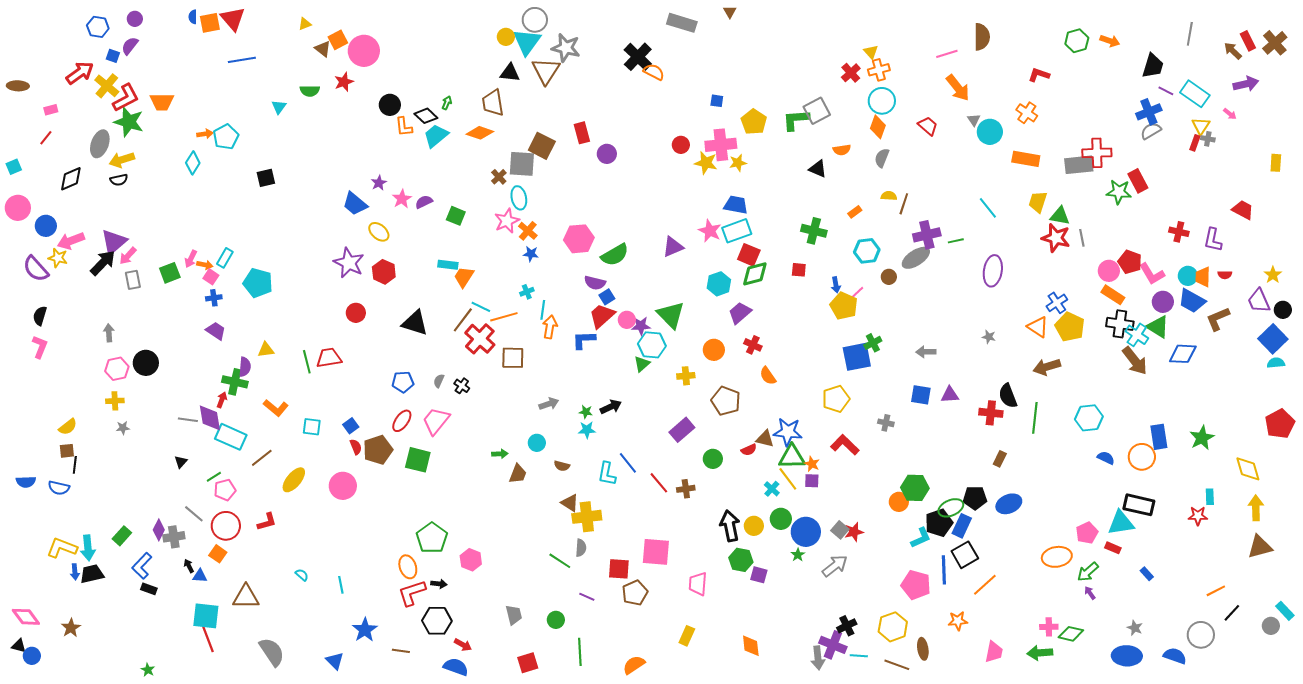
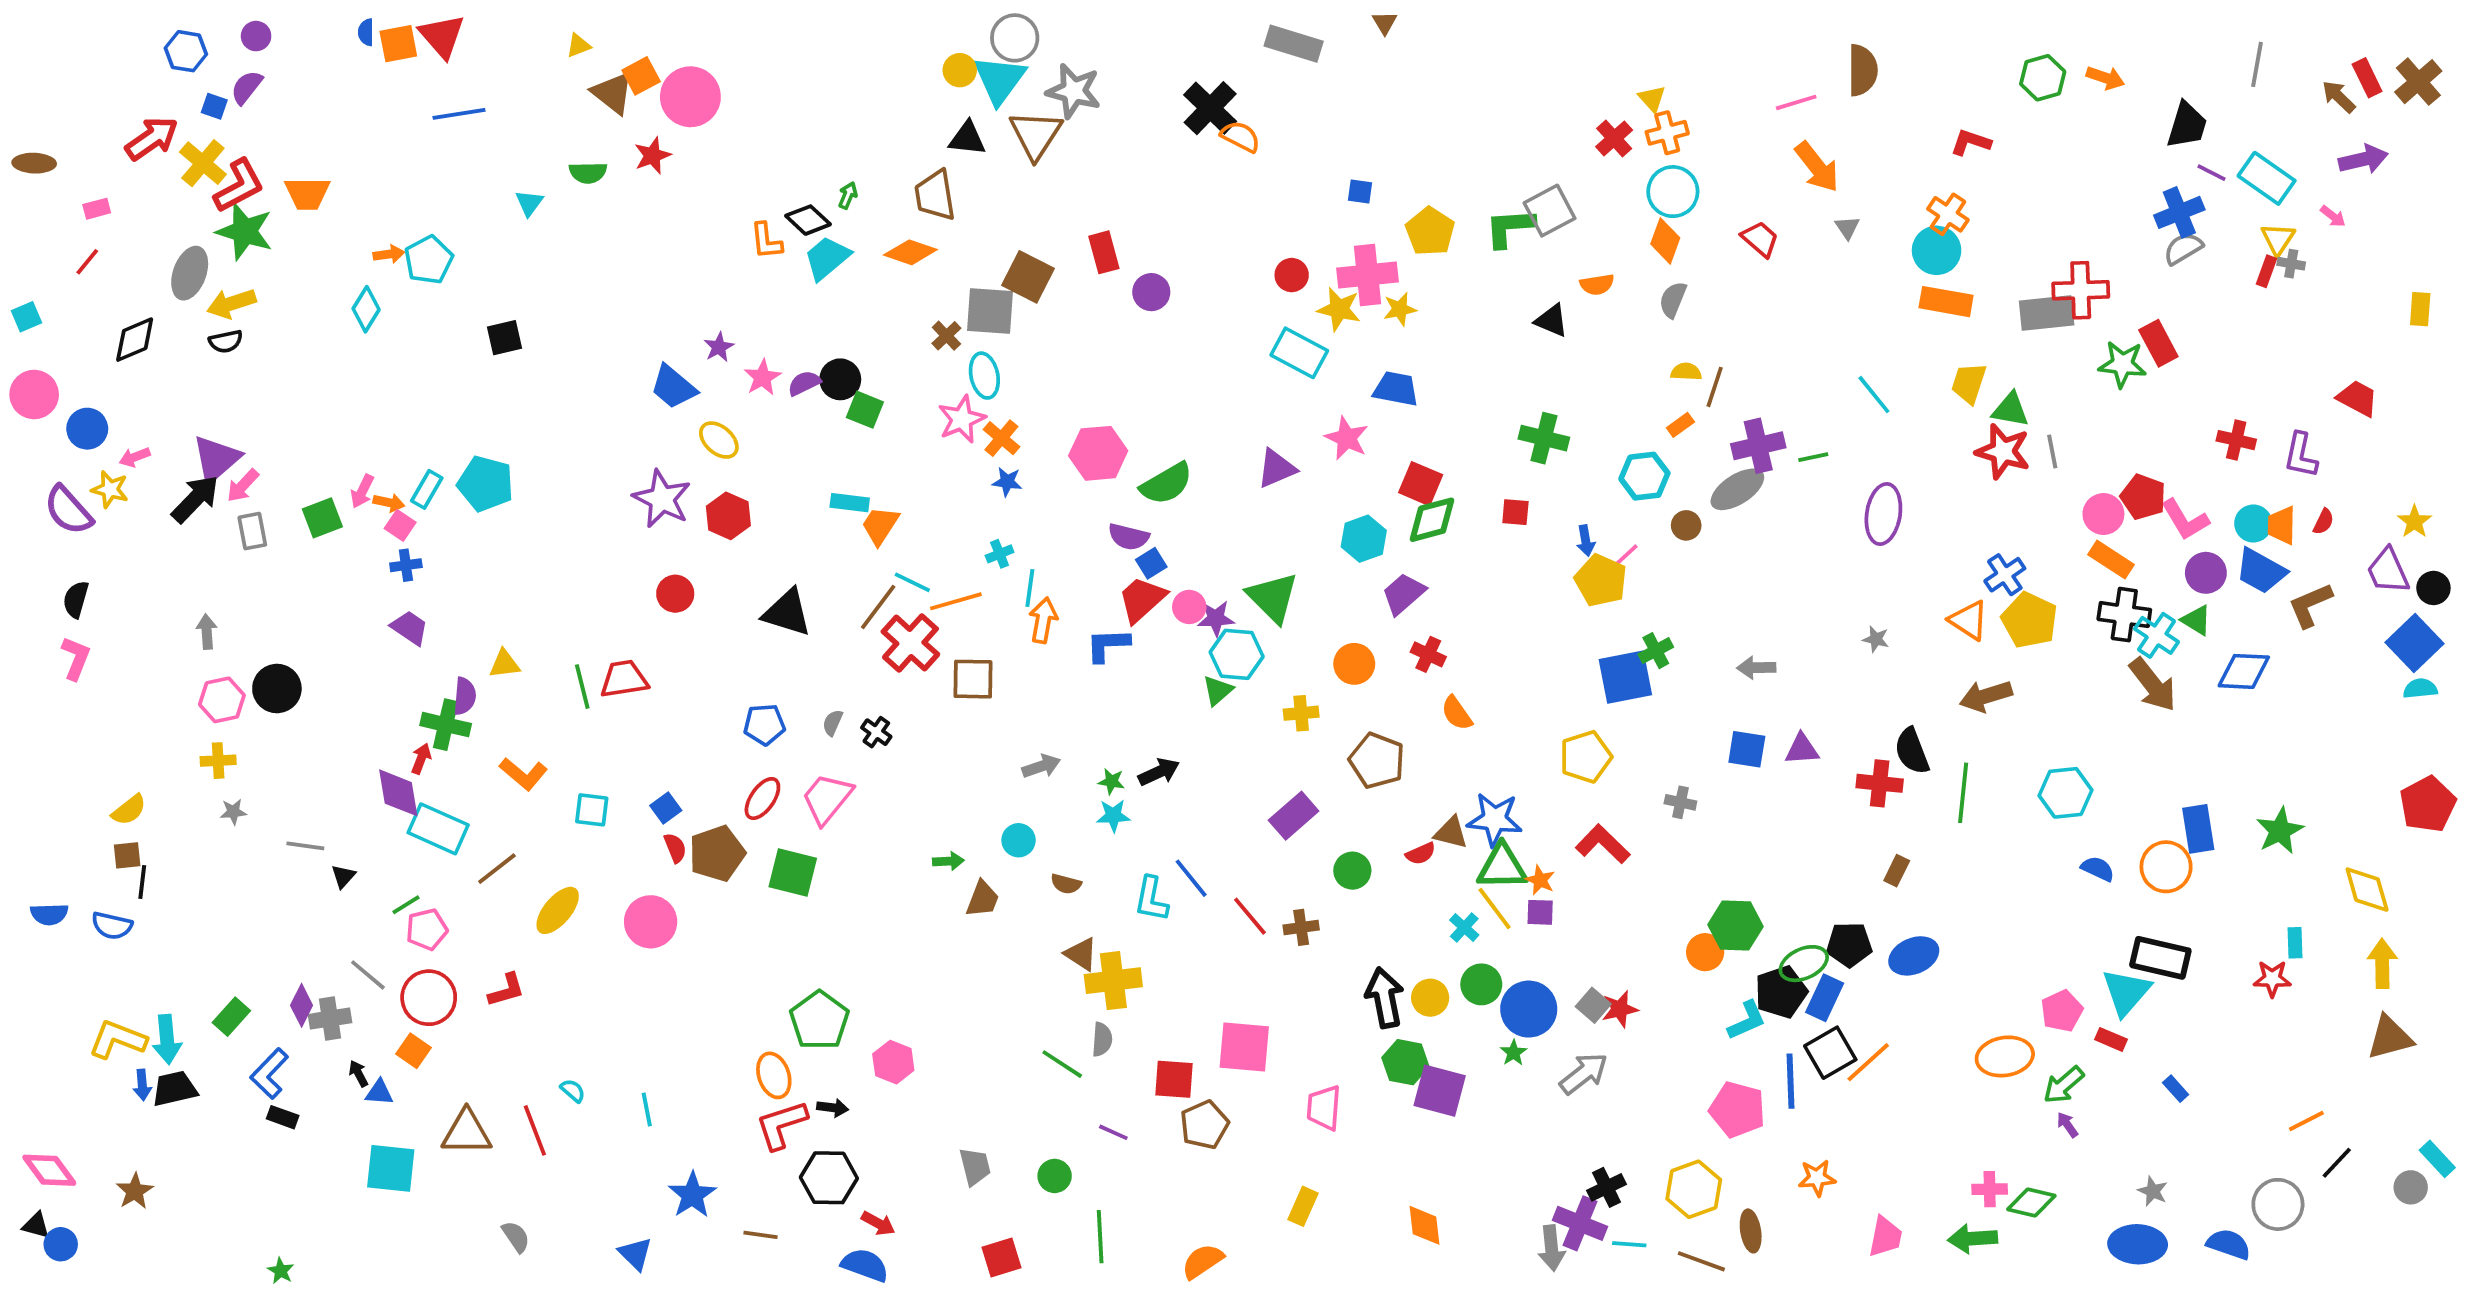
brown triangle: (323, 49) -> (613, 93), size x1.4
black circle: (390, 105) -> (840, 379), moved
cyan circle: (990, 132) -> (1937, 250), moved
orange rectangle: (855, 212) -> (1680, 425), moved
cyan rectangle: (737, 231) -> (1299, 353), moved, turned 48
pink arrow: (71, 241) -> (135, 457), size x0.6
red semicircle: (1225, 275) -> (2323, 522), turned -64
cyan pentagon: (258, 283) -> (486, 484), moved
green triangle: (1158, 327) -> (2196, 620), size x0.7
gray line: (188, 420) -> (305, 846), moved
cyan triangle: (1121, 523) -> (2126, 992), turned -40
purple square: (759, 575) -> (1440, 1091), size x1.6
orange line: (985, 585) -> (1868, 1062), moved
red line: (208, 639) -> (535, 1130), moved
gray semicircle: (272, 652) -> (516, 1237), size x0.6

